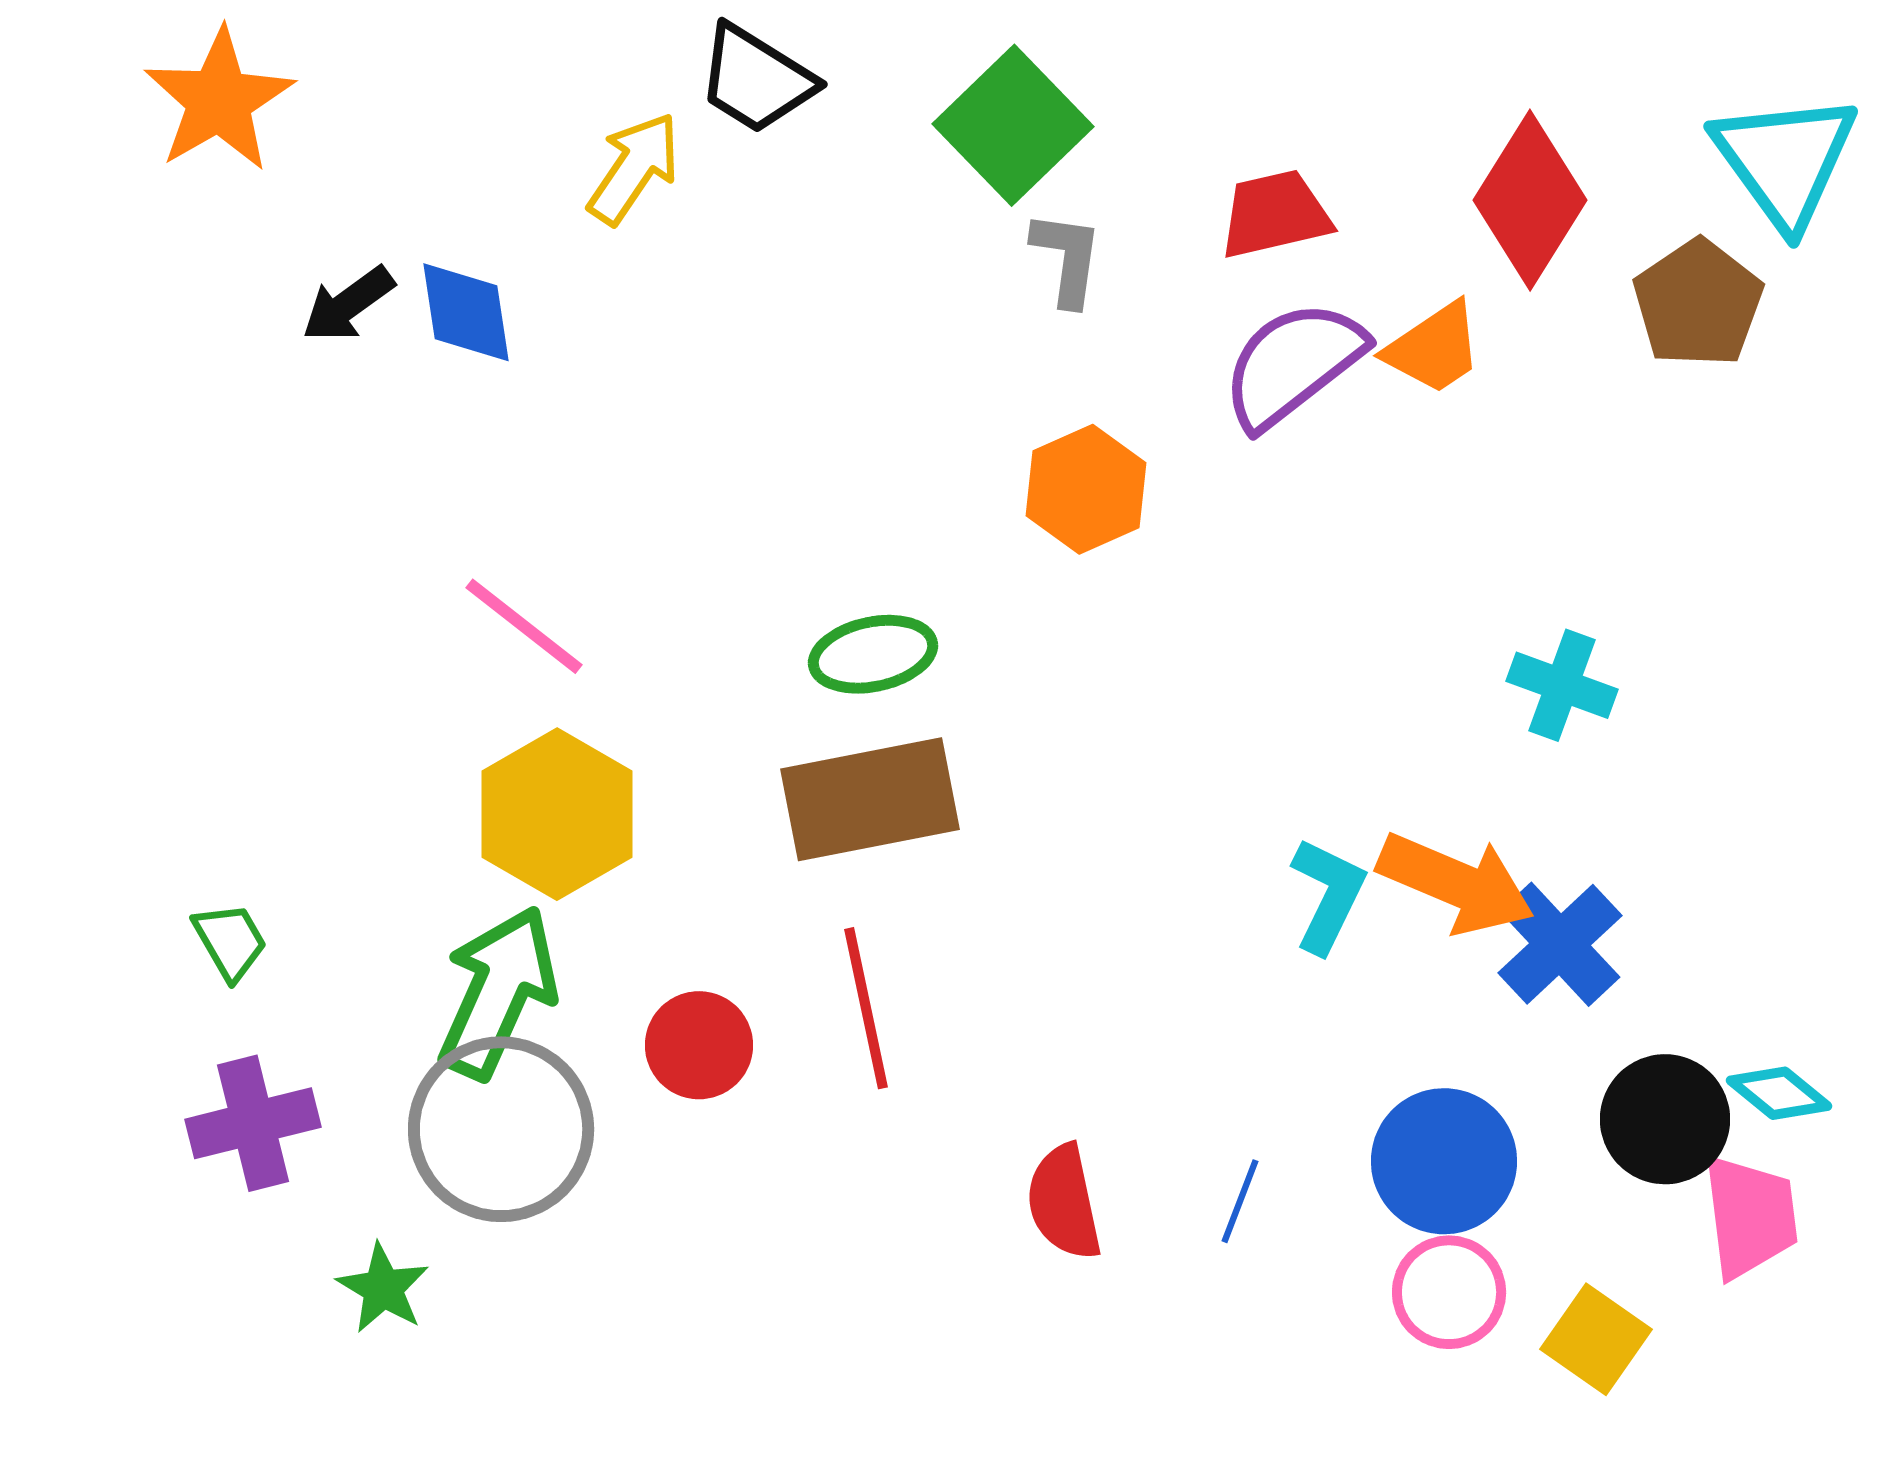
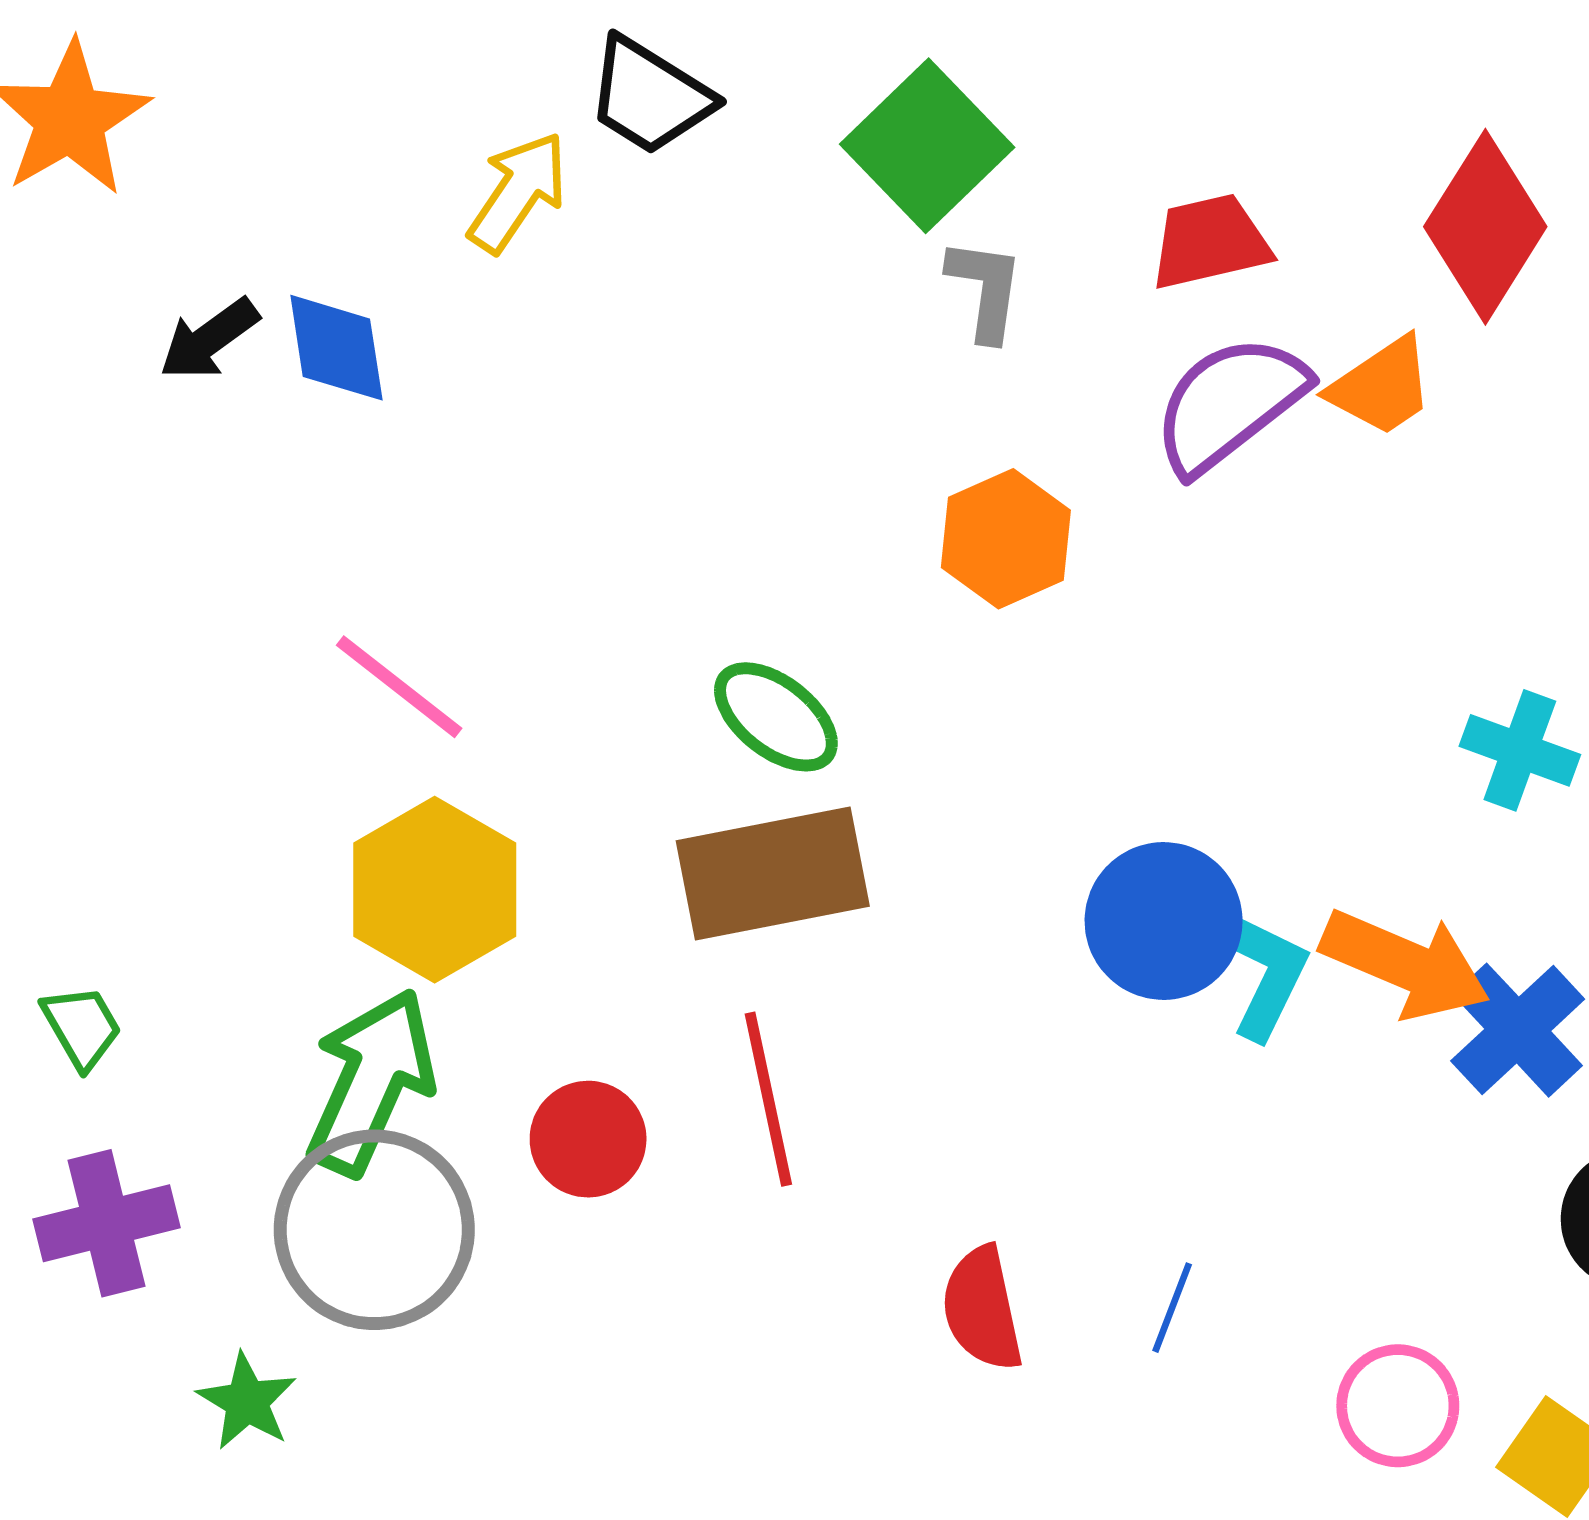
green ellipse: (873, 654) -> (776, 717), turned 50
blue circle: (1444, 1161) -> (1164, 921), moved

